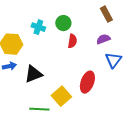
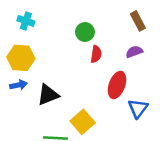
cyan cross: (38, 27) -> (26, 21), moved
blue triangle: (113, 60) -> (138, 108), moved
red ellipse: (87, 82) -> (117, 85), moved

